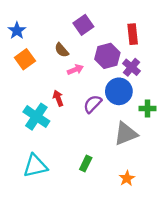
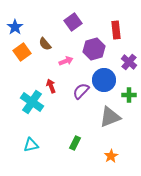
brown semicircle: (62, 50) -> (45, 44), moved
purple cross: (131, 67) -> (129, 62), moved
cyan triangle: (35, 166) -> (31, 145), size x0.7

